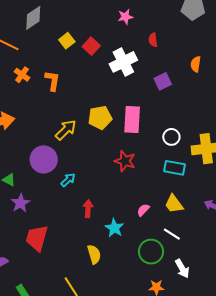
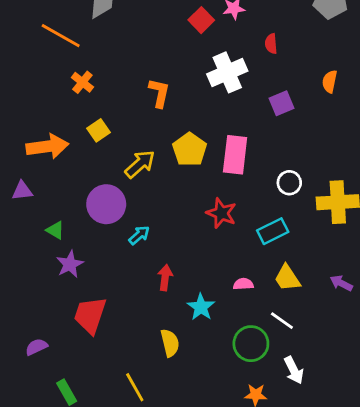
yellow square: (67, 41) -> (98, 130), moved
red square: (91, 46) -> (201, 20), moved
orange L-shape: (52, 81) -> (159, 93), moved
yellow pentagon: (100, 118) -> (190, 149), turned -30
cyan rectangle: (174, 168) -> (273, 231), moved, turned -40
pink semicircle: (143, 210) -> (243, 284), turned 40

